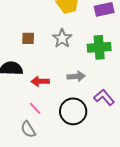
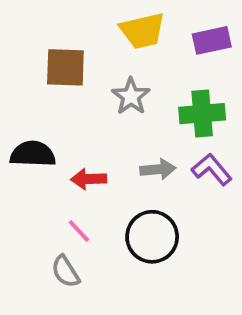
brown square: (28, 38) -> (65, 67), moved, size x1.6
purple L-shape: (104, 97) -> (212, 169), moved

